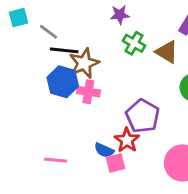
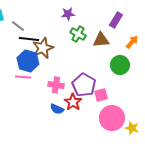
brown triangle: (167, 52) -> (101, 40), turned -36
pink cross: (88, 92) -> (56, 85), moved
pink line: (56, 160) -> (23, 77), moved
pink square: (115, 163) -> (101, 95), moved

